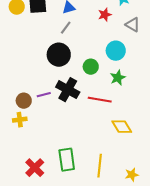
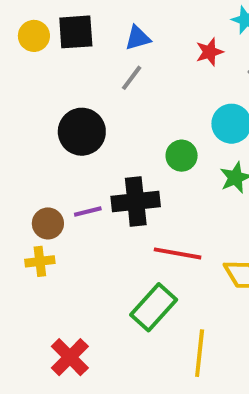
black circle: (59, 55) -> (82, 132), moved
black cross: (68, 90) -> (136, 202), turned -35
red line: (100, 100) -> (178, 253), moved
green rectangle: (67, 160) -> (154, 307), moved, turned 50

